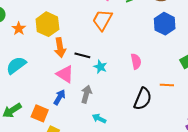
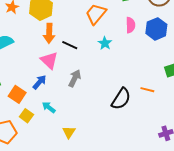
pink semicircle: (136, 61) -> (130, 25), moved
cyan star: (100, 67) -> (105, 43), moved
gray arrow: (86, 94) -> (75, 78), moved
cyan arrow: (99, 119) -> (49, 107), moved

